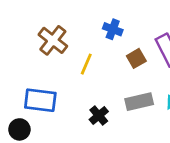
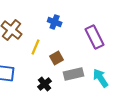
brown square: (136, 58) -> (57, 58), moved

